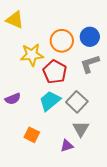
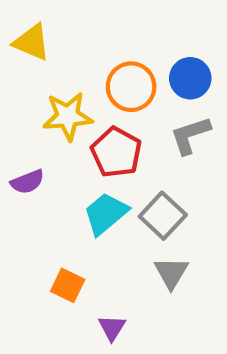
purple semicircle: (13, 99) -> (27, 182), moved
purple triangle: (67, 146) -> (112, 328), moved, turned -40

